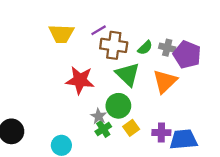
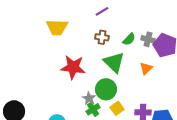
purple line: (99, 30) -> (102, 11), moved
brown cross: (114, 45) -> (102, 37), size x0.6
orange triangle: (165, 81) -> (146, 68), size x0.6

